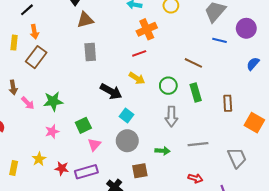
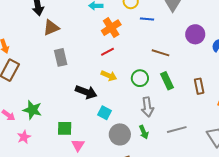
purple circle: (246, 28) -> (195, 34), moved
blue line: (220, 40) -> (147, 19), moved
green star: (53, 101) -> (32, 110), turned 30
green square: (83, 125) -> (65, 128), turned 35
pink star: (52, 131) -> (24, 137), moved
gray circle: (127, 141) -> (120, 134), moved
green arrow: (163, 151) -> (144, 132), moved, turned 72

